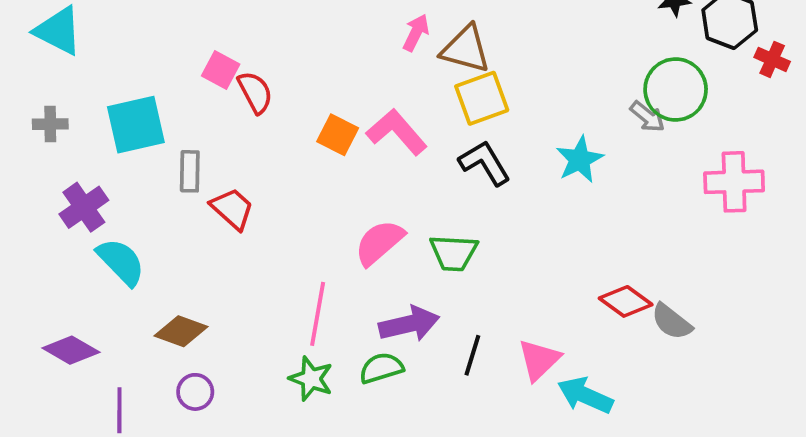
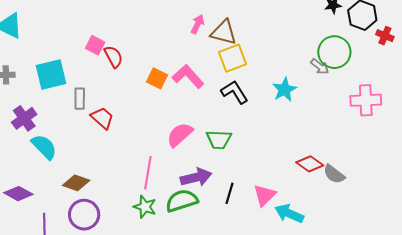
green semicircle: (381, 368) -> (182, 201), size x1.4
purple circle: (195, 392) -> (84, 215), size x1.6

